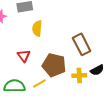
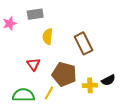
brown rectangle: (82, 44) -> (83, 43), moved
yellow line: (39, 83) -> (49, 93), turned -32

